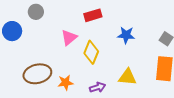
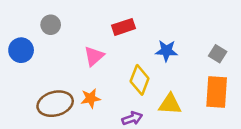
yellow diamond: (91, 52) -> (140, 80), moved
orange star: (66, 83) -> (91, 98), moved

